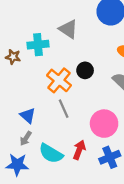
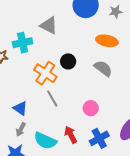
pink circle: (104, 124) -> (91, 108), size x0.6
red arrow: (79, 150) -> (71, 135), turned -42

